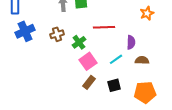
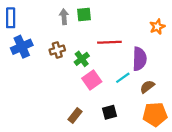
purple semicircle: (131, 42) -> (139, 59), size x1.5
brown semicircle: (142, 60) -> (147, 87), moved, turned -40
brown rectangle: (89, 82) -> (75, 116), moved
black square: (114, 85) -> (109, 112), moved

